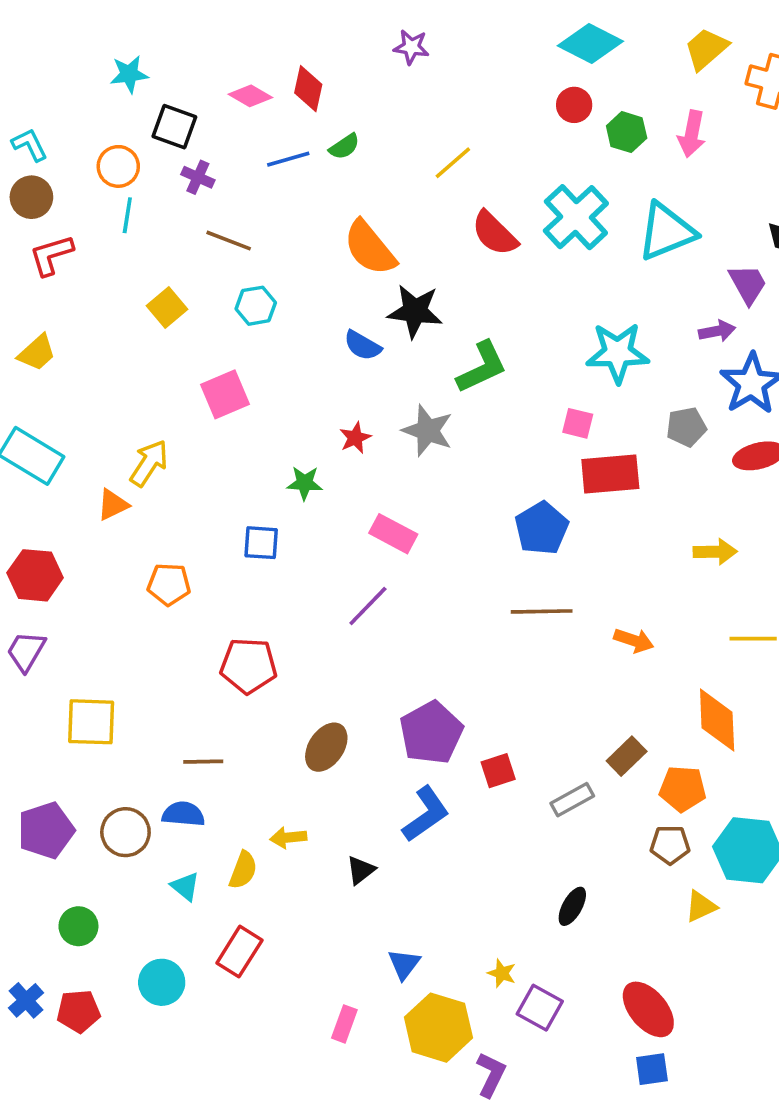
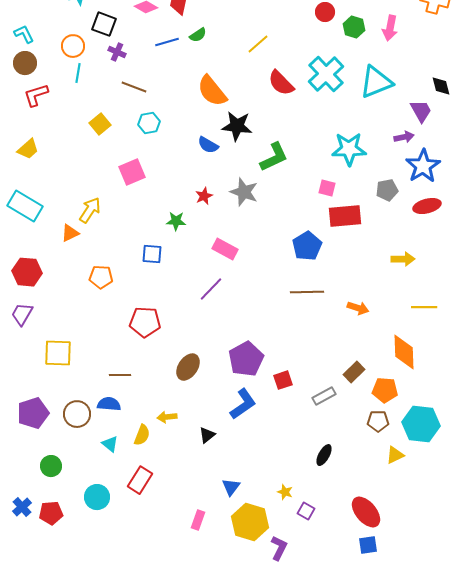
purple square: (540, 1008) -> (306, 511), size x0.7

